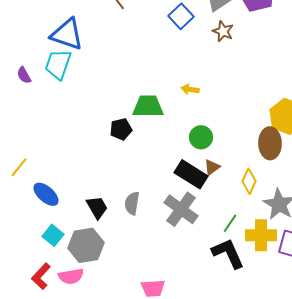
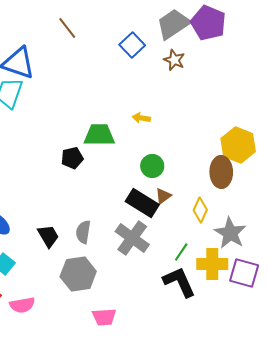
gray hexagon: (86, 245) -> (78, 274), moved

